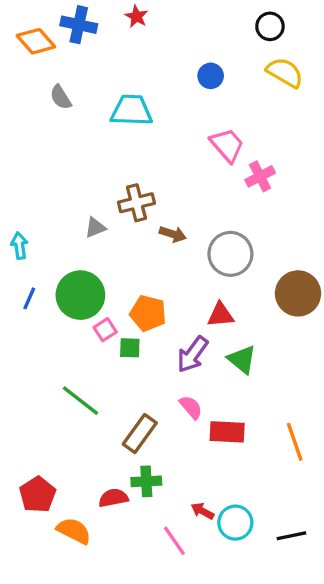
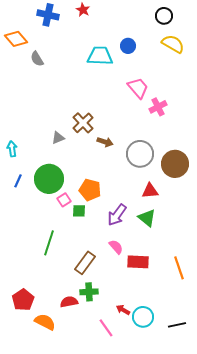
orange diamond: (36, 41) -> (16, 39), moved
cyan trapezoid: (132, 110) -> (100, 56), moved
brown cross: (136, 203) -> (83, 123), turned -30
brown circle: (298, 293) -> (175, 164), moved
red triangle: (221, 315) -> (150, 191), moved
green line: (80, 401) -> (49, 243), turned 70

